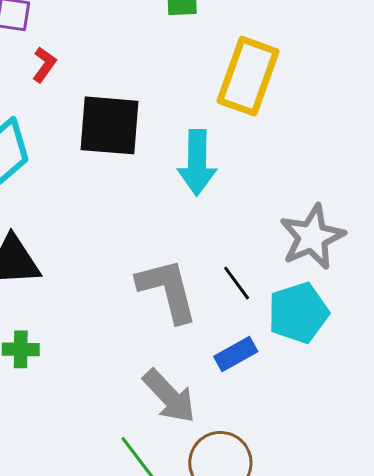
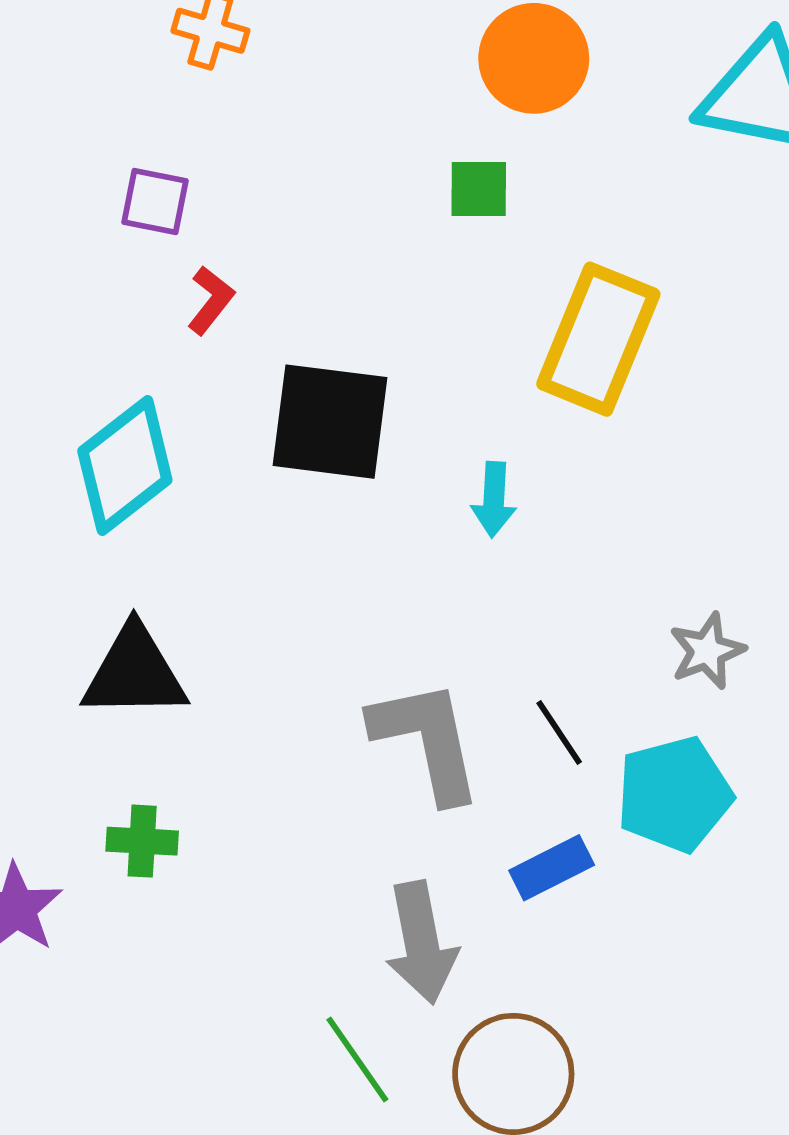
cyan arrow: (197, 163) -> (494, 500), size x0.6
gray star: (312, 237) -> (707, 651), size x0.6
gray arrow: (169, 396) -> (421, 943), turned 30

